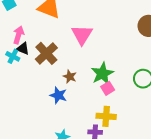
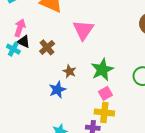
brown cross: (46, 53) -> (47, 47), size x0.7
pink square: (108, 88) -> (105, 93), moved
blue star: (58, 95) -> (57, 90), turned 30

